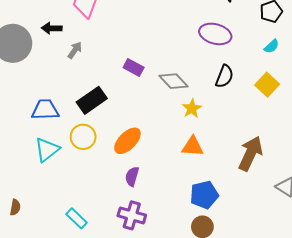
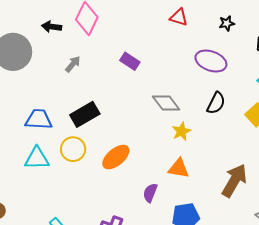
black arrow: (52, 28) -> (52, 27), moved
purple rectangle: (134, 68) -> (130, 61), moved
cyan triangle: (47, 150) -> (37, 158), turned 32
purple semicircle: (132, 176) -> (150, 193), moved

